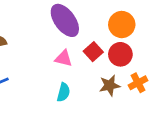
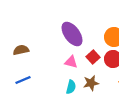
brown star: (110, 85) -> (91, 83), moved

